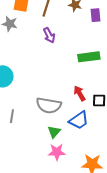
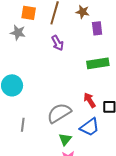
purple rectangle: (95, 15) -> (97, 28), moved
gray semicircle: (49, 105) -> (59, 113), turned 140

